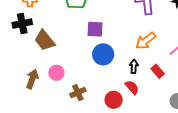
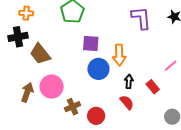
orange arrow: (146, 41) -> (119, 55), moved, turned -55
pink circle: (56, 73) -> (52, 87), size x1.5
red circle: (114, 100) -> (96, 116), moved

